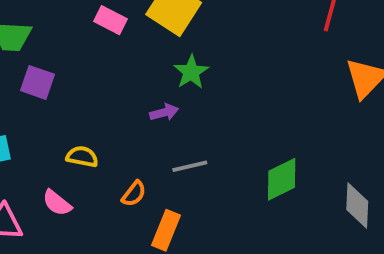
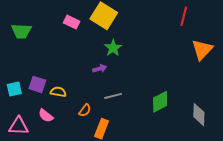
purple square: (38, 82) -> (37, 84), moved

